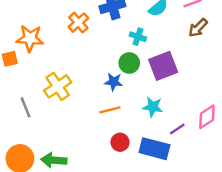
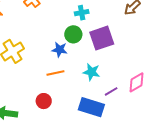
cyan cross: (138, 37) -> (82, 13), turned -32
red circle: (120, 142) -> (44, 101), moved

